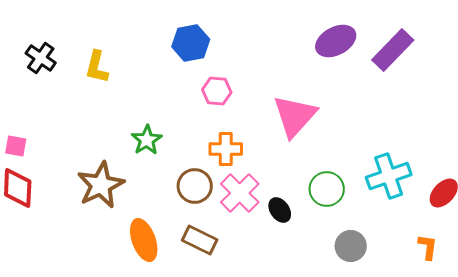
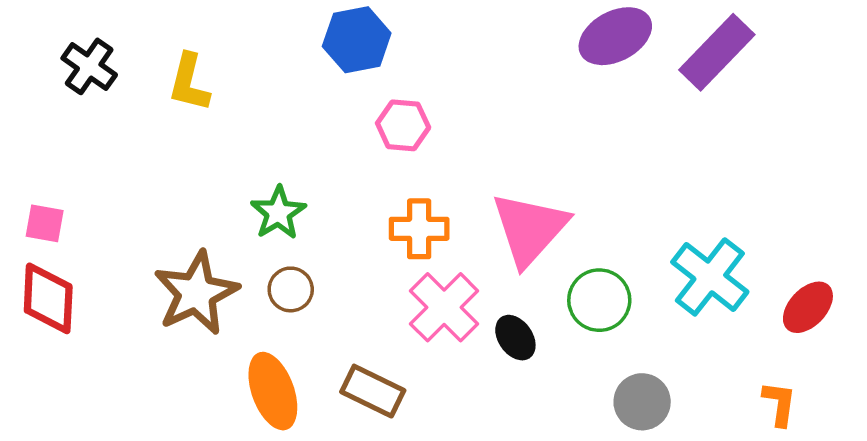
pink triangle: (295, 116) -> (530, 229), moved
cyan cross: (389, 176) -> (710, 277), turned -33
brown circle: (195, 186) -> (291, 289), moved, size x0.7

